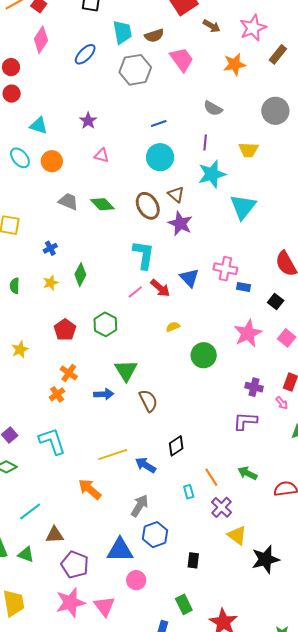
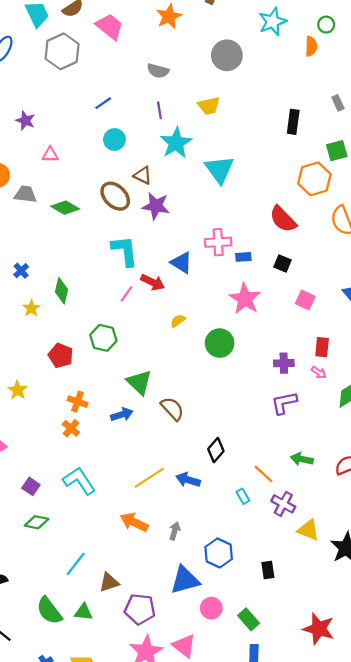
cyan circle: (160, 157) -> (114, 140), size x0.7
gray trapezoid: (68, 202) -> (25, 194), moved
pink star: (248, 333) -> (245, 299), moved
gray arrow: (140, 506) -> (175, 531), moved, size x0.7
green rectangle: (184, 604) -> (249, 619), moved

